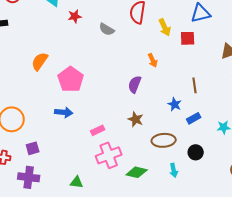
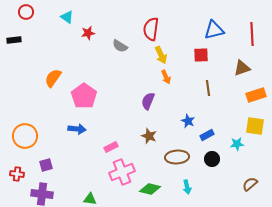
yellow arrow: (165, 27) -> (161, 55), moved
brown line: (195, 85) -> (208, 88), moved
black circle: (196, 152) -> (212, 159), moved

